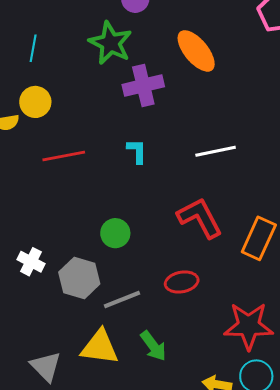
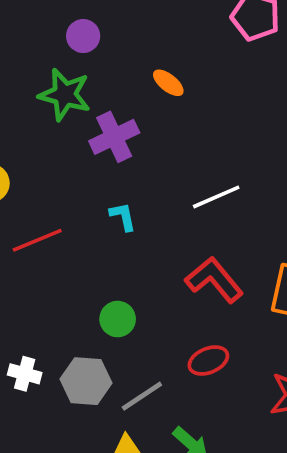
orange ellipse: (196, 51) -> (168, 83), size x0.6

